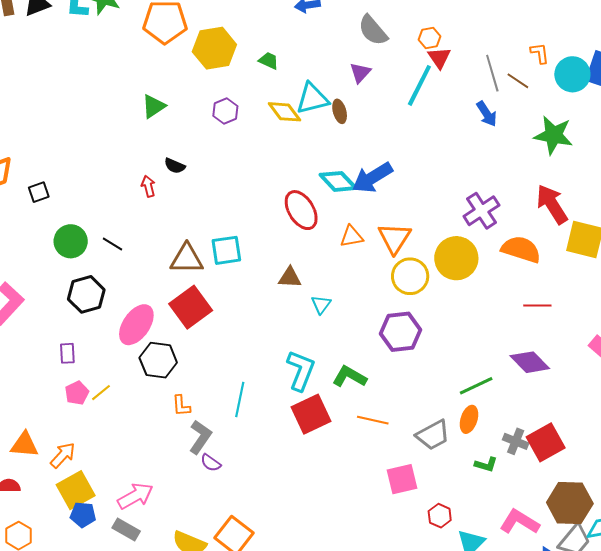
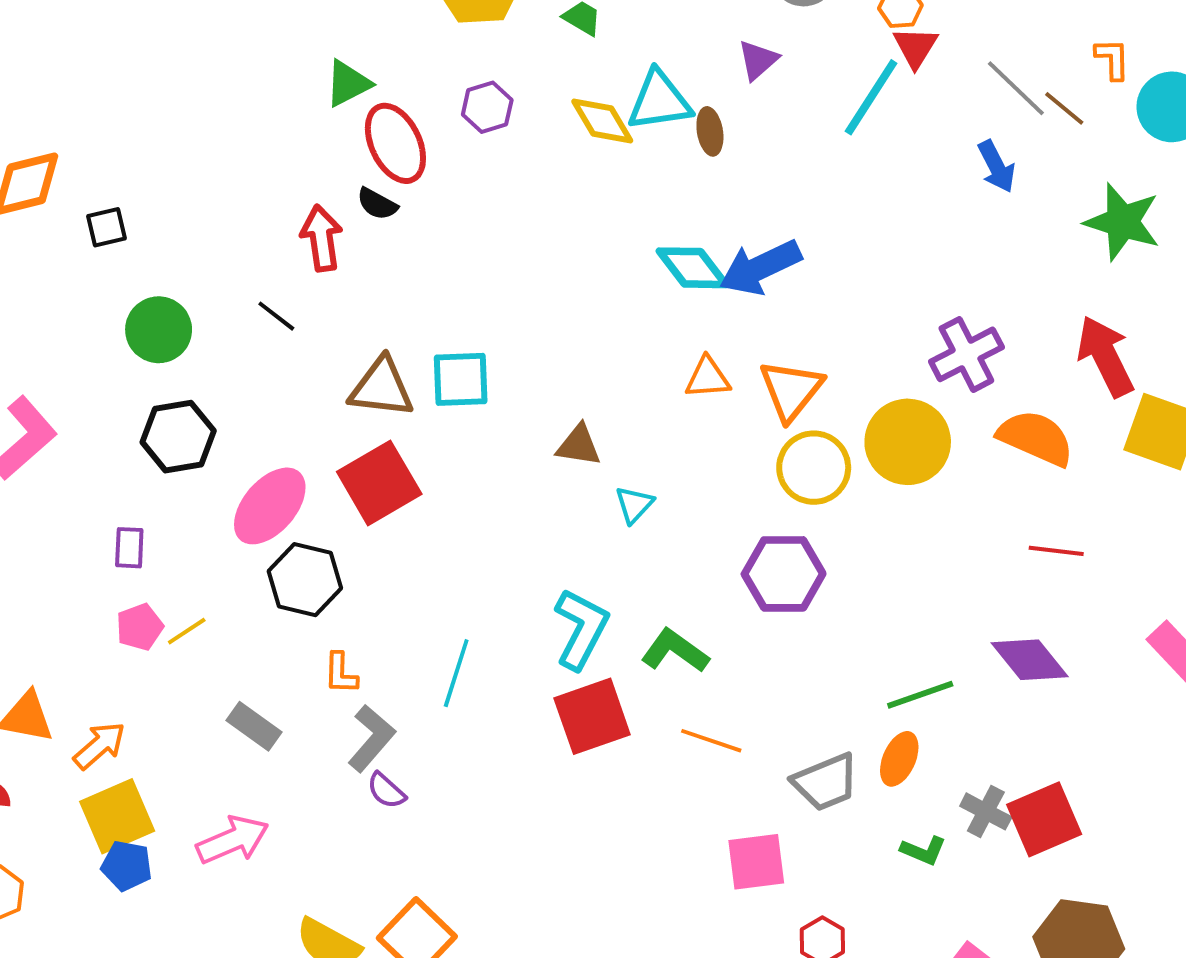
gray line: (492, 73) -> (1016, 88), turned -36
red arrow: (148, 186) -> (322, 238), size x1.5
red ellipse: (301, 210) -> (395, 143), moved
black line: (113, 244) -> (276, 316), moved
gray rectangle: (126, 529) -> (254, 726), moved

